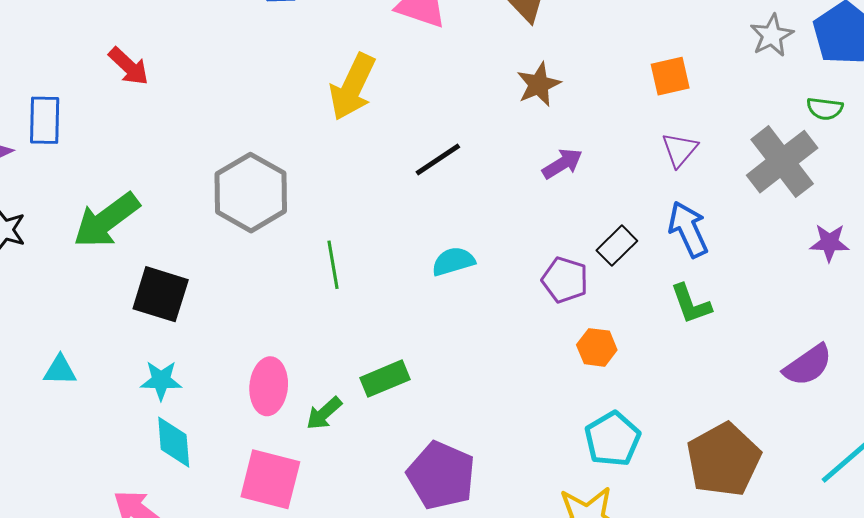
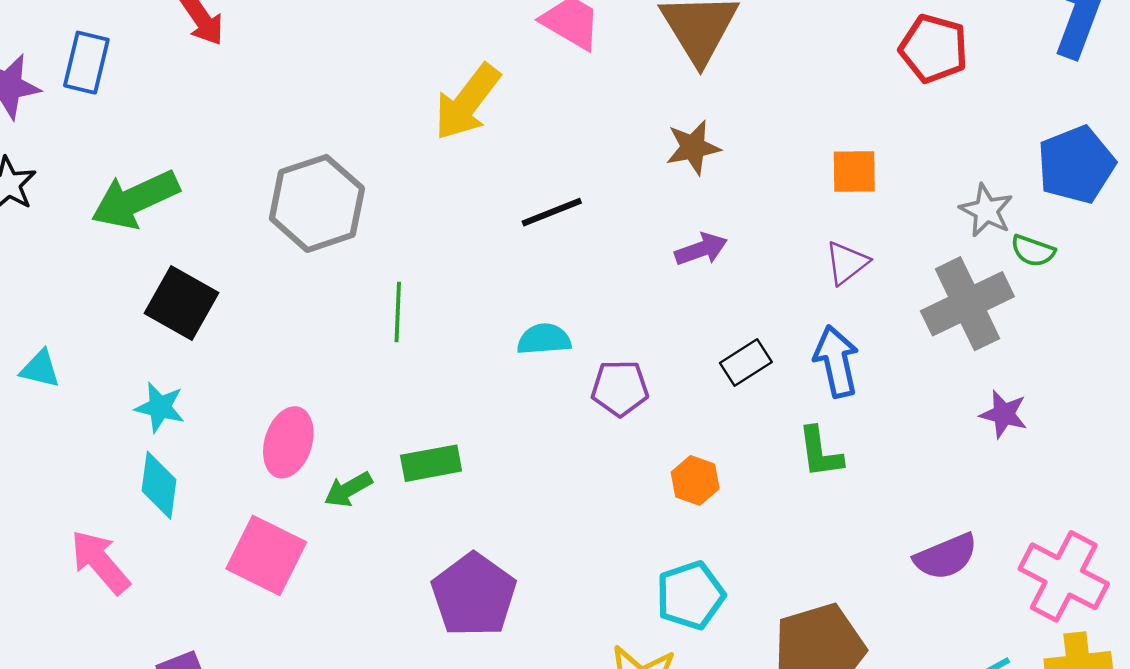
gray star: (772, 35) -> (986, 210), moved, turned -30
purple pentagon: (565, 280) -> (620, 388), moved, turned -30

